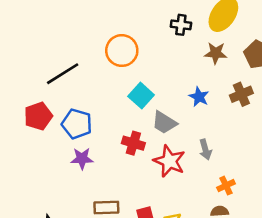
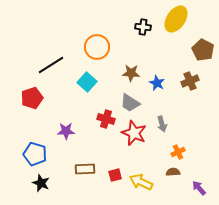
brown star: (216, 53) -> (131, 73), moved
cyan square: (141, 96) -> (87, 82), moved
blue pentagon: (77, 124) -> (35, 154), moved

